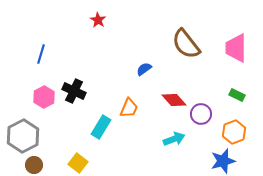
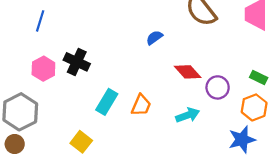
green rectangle: (237, 95) -> (259, 77), moved
orange trapezoid: (129, 108) -> (141, 105), moved
brown circle: (34, 165) -> (15, 144), moved

